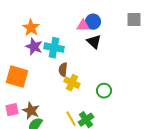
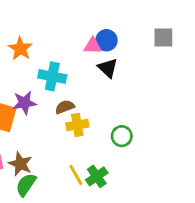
purple star: (34, 47) -> (25, 103), moved, turned -30
brown semicircle: (63, 70) -> (65, 107), turned 64
yellow cross: (72, 83) -> (77, 125), turned -35

